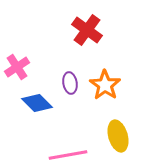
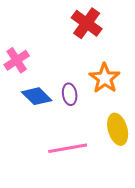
purple ellipse: (70, 83) -> (70, 94), moved

